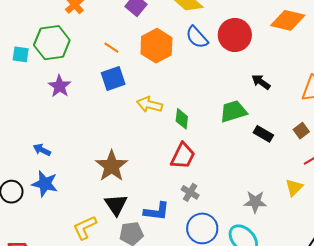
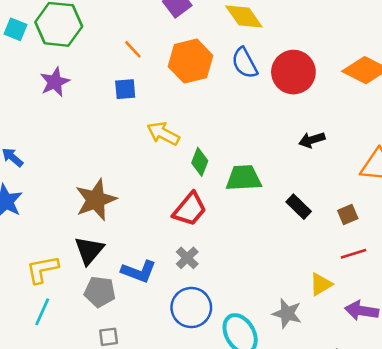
blue square: (113, 79) -> (125, 89), size x0.7
black arrow: (261, 82) -> (312, 140), turned -66
green trapezoid: (233, 111) -> (244, 178), moved
gray star: (255, 202) -> (287, 313), moved

